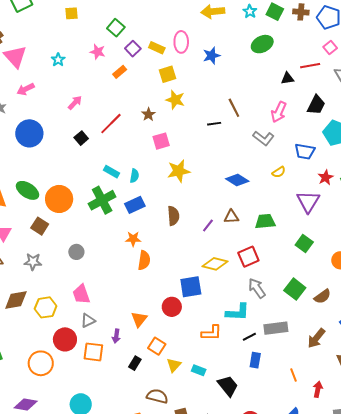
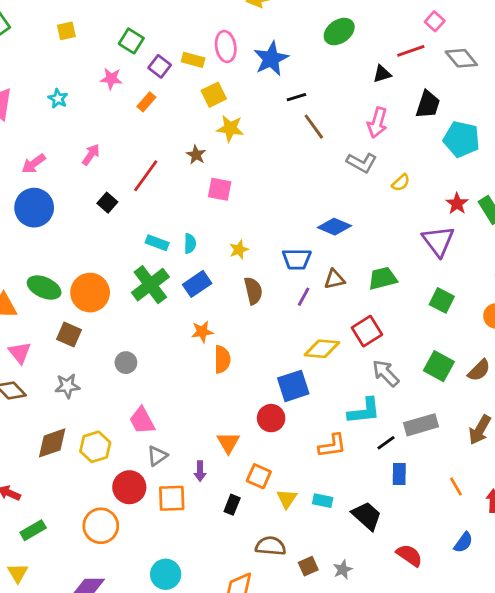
blue star: (212, 56) -> (271, 59), size x1.4
pink arrow: (26, 89) -> (34, 164), moved
black line: (214, 124) -> (296, 97), moved
pink square: (161, 141) -> (220, 189), turned 36
blue trapezoid: (305, 151) -> (297, 259), moved
yellow star: (179, 171) -> (239, 250), moved, size x0.6
yellow semicircle: (279, 172) -> (401, 183), moved

